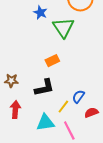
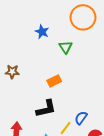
green triangle: (63, 28) -> (66, 47), size x0.6
brown star: (11, 81) -> (12, 72), moved

